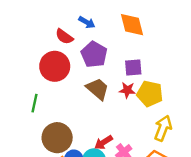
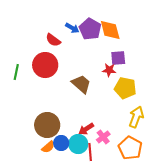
purple pentagon: (94, 54) -> (90, 29), moved
purple square: (133, 67) -> (118, 58), moved
red star: (127, 90) -> (109, 70), moved
green line: (34, 103) -> (16, 72), moved

